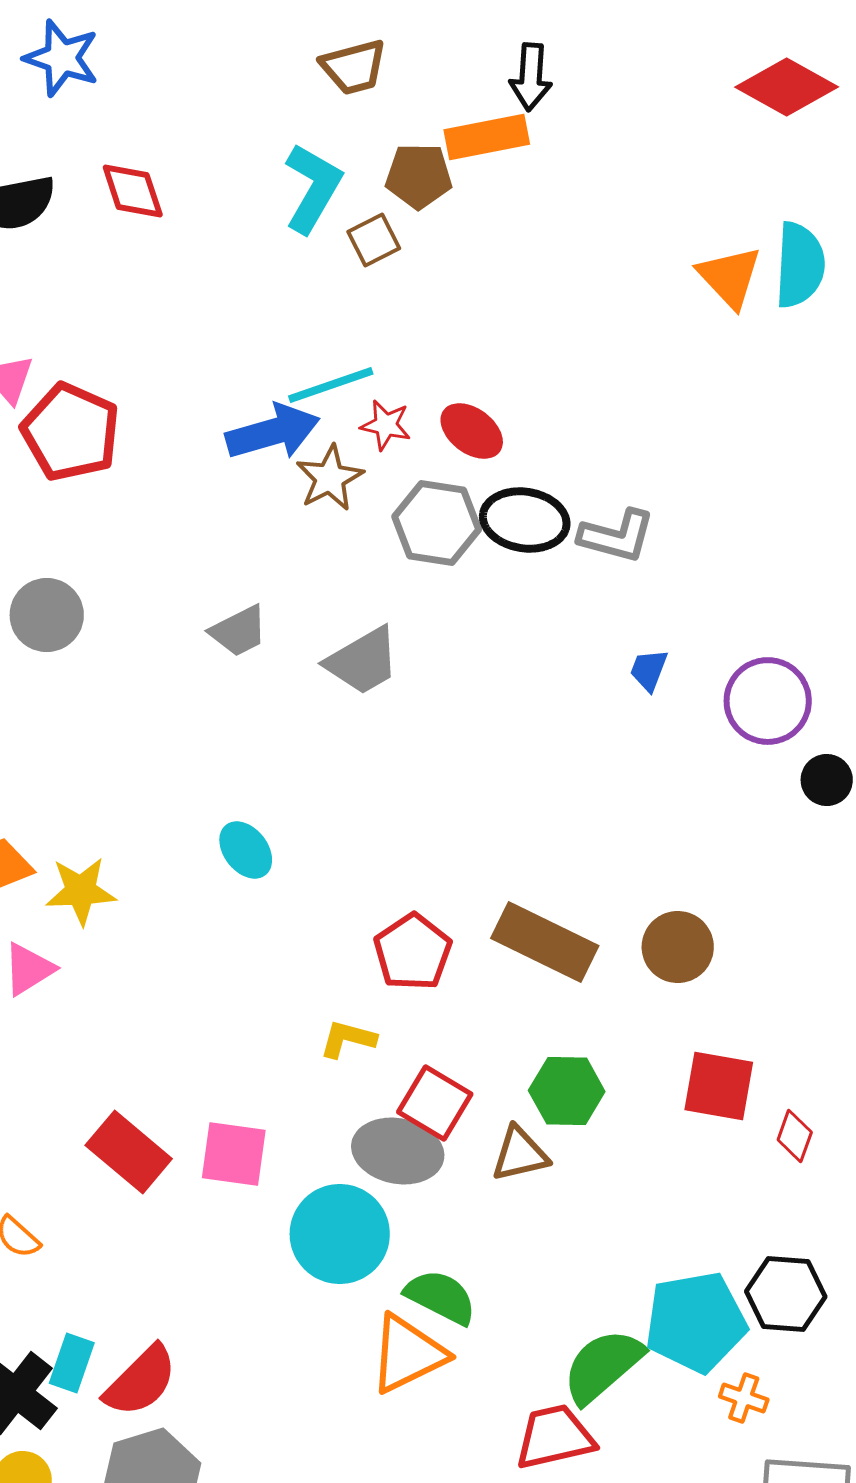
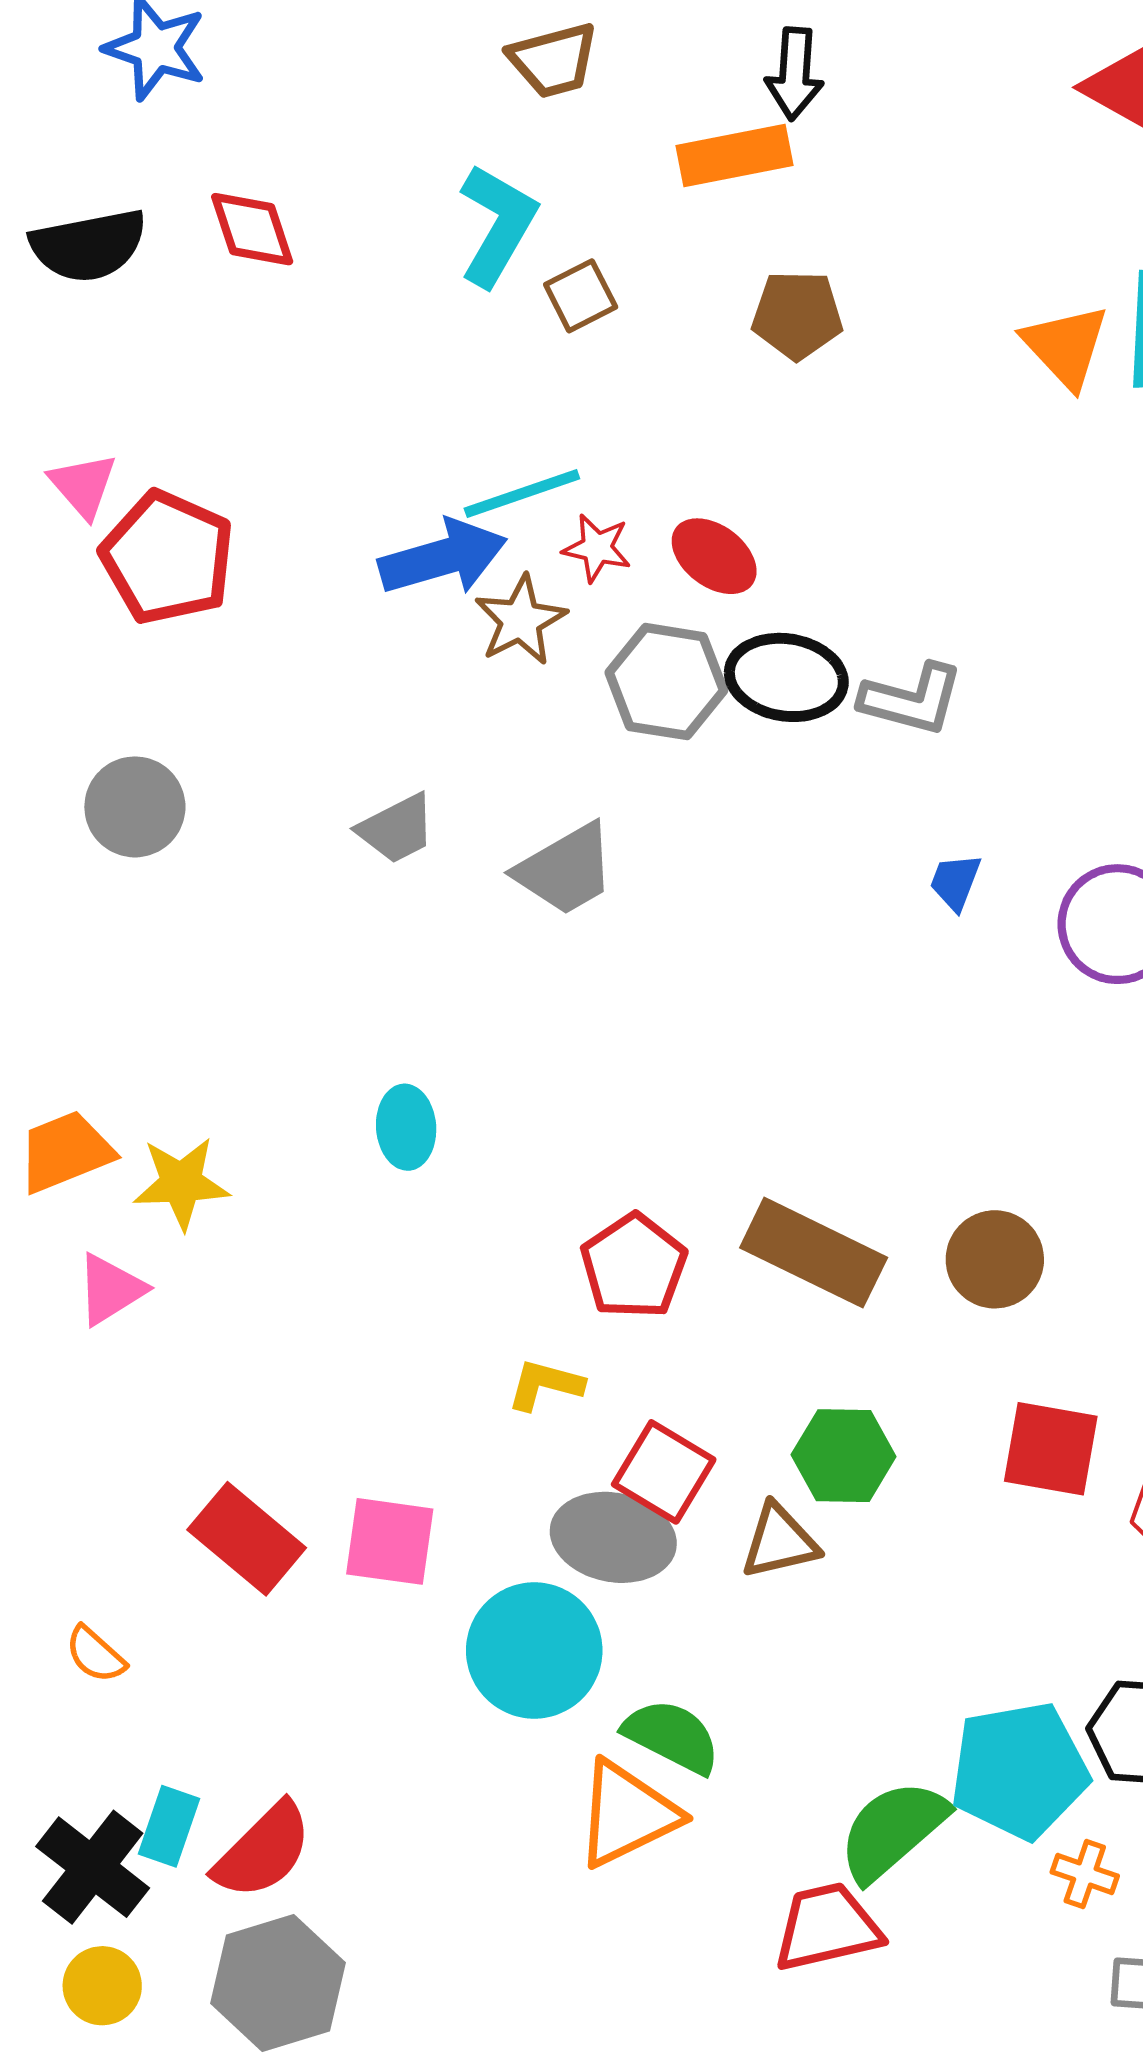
brown pentagon: (419, 176) -> (797, 315), moved
cyan ellipse: (246, 850) -> (406, 1127), turned 34

